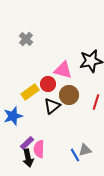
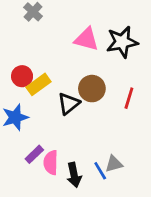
pink triangle: (63, 70) -> (86, 39), moved
red circle: (48, 84) -> (22, 76), moved
black arrow: (28, 158) -> (74, 175), moved

